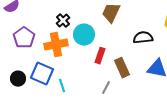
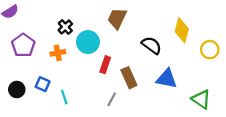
black semicircle: (143, 38) -> (152, 45), turned 42
orange cross: (56, 45) -> (58, 53), size x0.6
blue square: (42, 74) -> (43, 84), size x0.6

